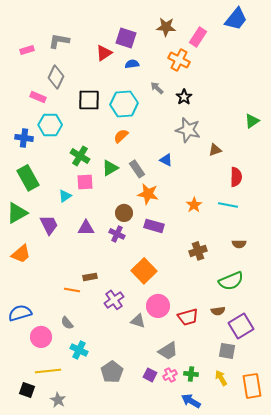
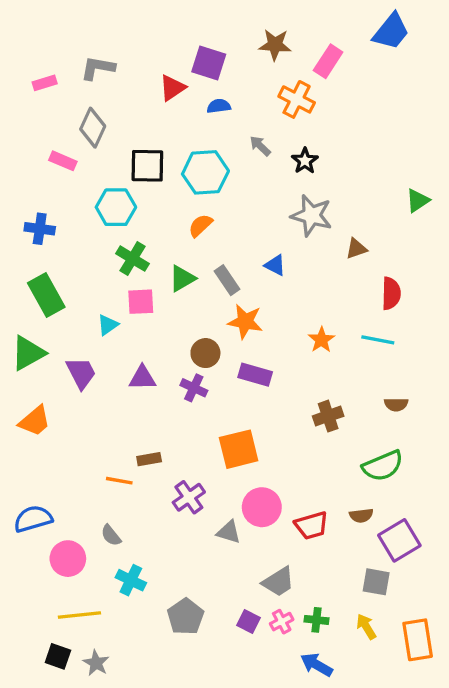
cyan hexagon: (50, 125) -> (116, 207), moved
orange square: (144, 271) -> (239, 449), turned 30
black square: (27, 390) -> (58, 656), moved

